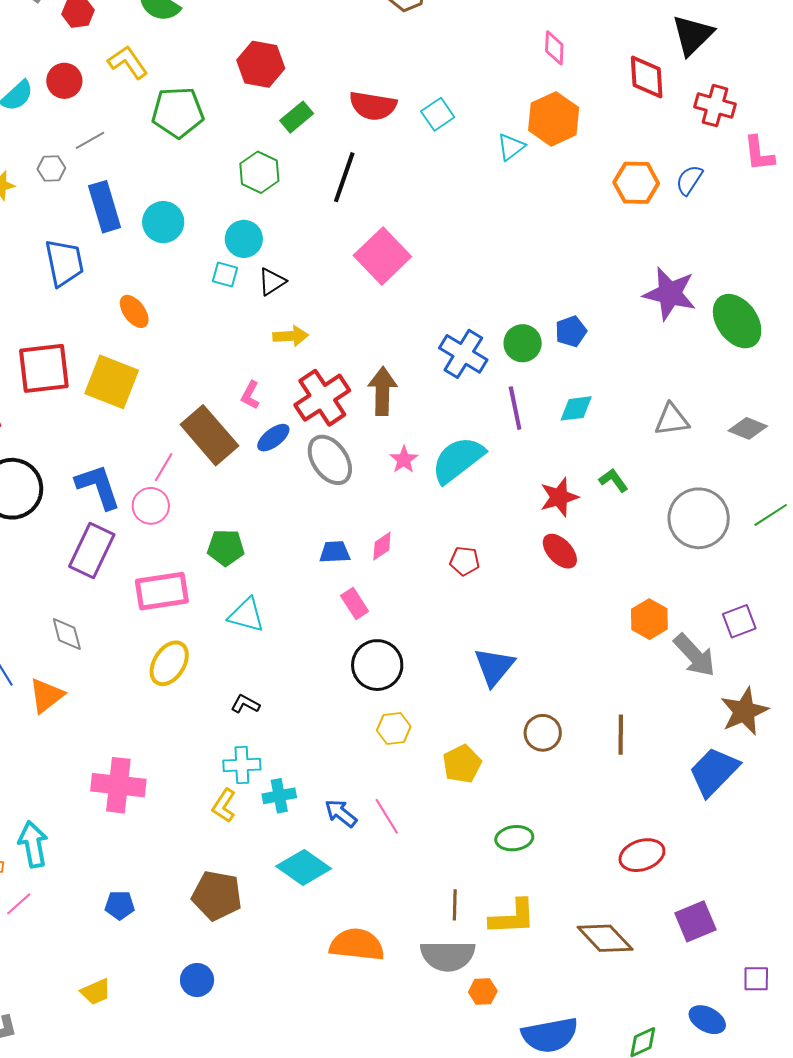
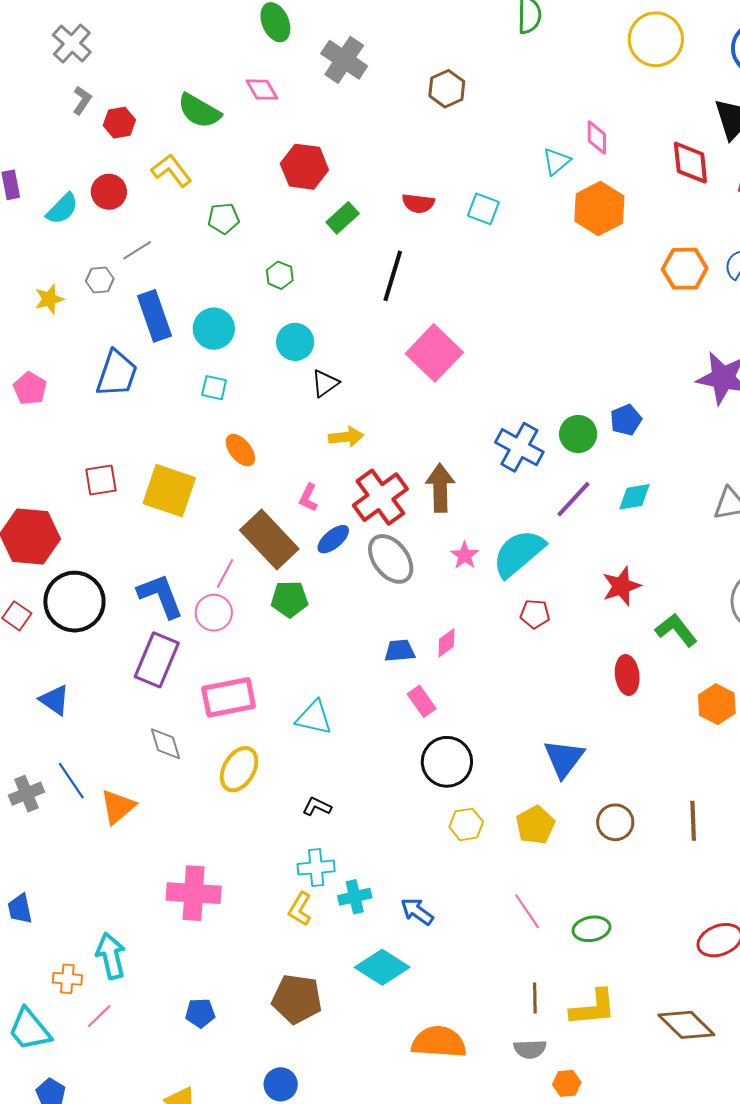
red semicircle: (373, 106) -> (418, 203), size x0.7
green pentagon: (178, 112) -> (224, 218), size x0.6
cyan square: (438, 114) -> (483, 209), turned -32
cyan triangle: (511, 147) -> (556, 161), moved
green hexagon: (259, 172) -> (280, 275), moved, size x0.7
blue trapezoid: (64, 263) -> (117, 374), turned 33
cyan square: (225, 274) -> (214, 388), moved
orange ellipse: (134, 311) -> (240, 450), moved
red square: (44, 368) -> (101, 480), size x0.6
purple line: (515, 408) -> (573, 499), turned 57
green L-shape: (613, 480) -> (676, 630), moved, size x1.4
green pentagon: (226, 548) -> (289, 599), moved
red ellipse: (560, 551) -> (627, 675), moved, turned 39
red pentagon: (465, 561) -> (535, 614), moved
gray diamond: (67, 634) -> (165, 744), moved
yellow pentagon: (462, 764) -> (535, 825), moved
pink line: (387, 816) -> (527, 911), moved
gray semicircle: (448, 956) -> (530, 1049), size x0.6

